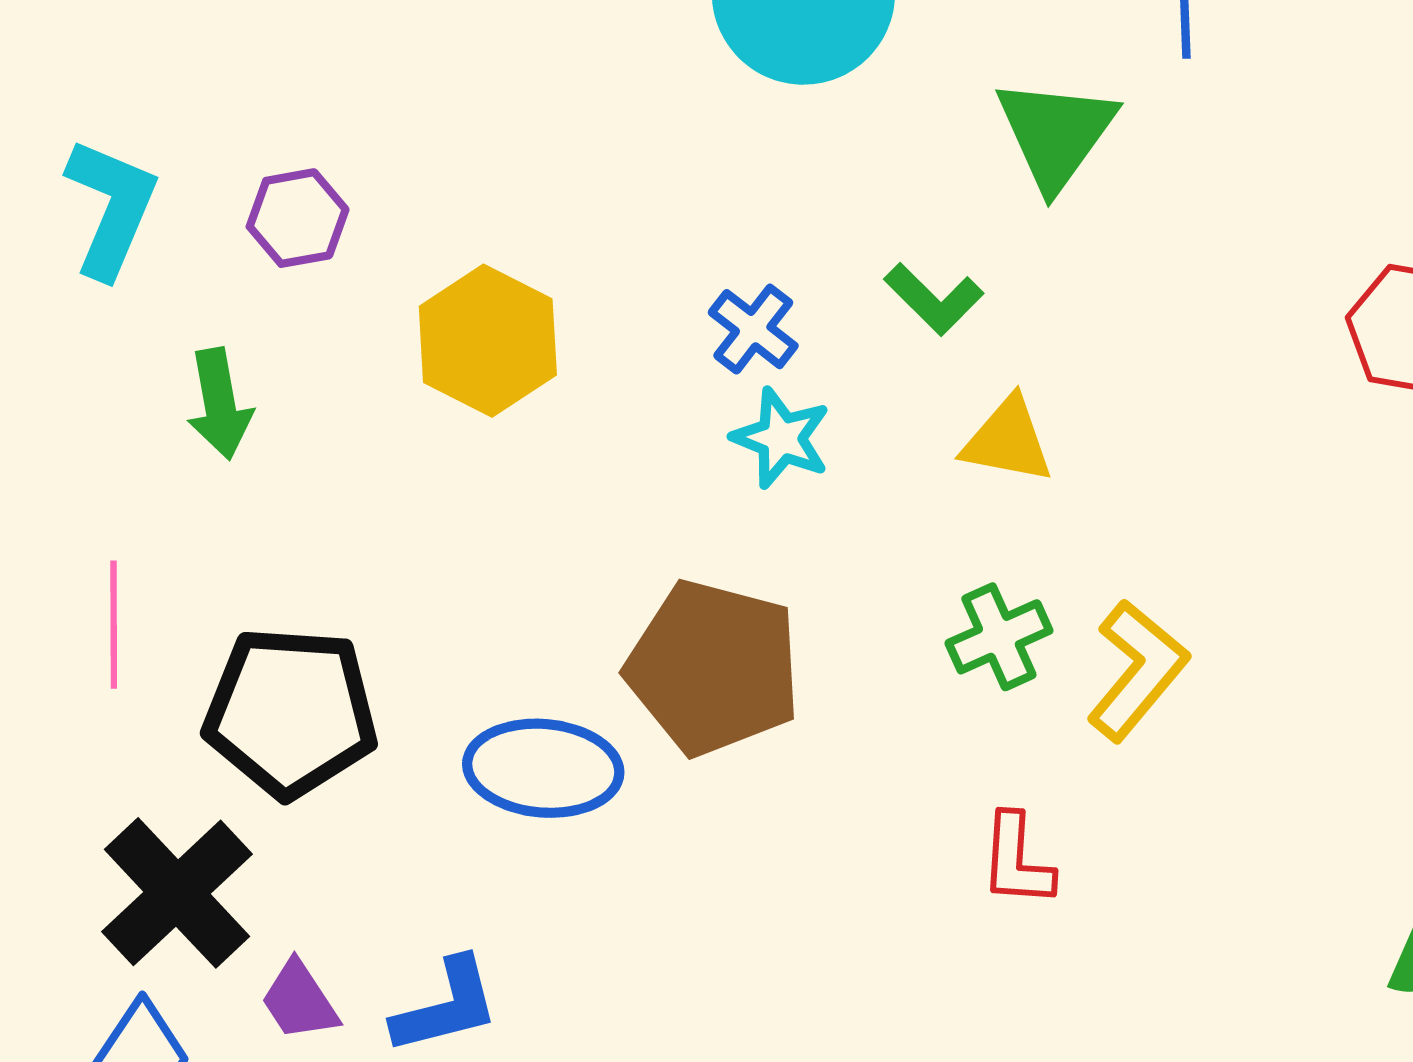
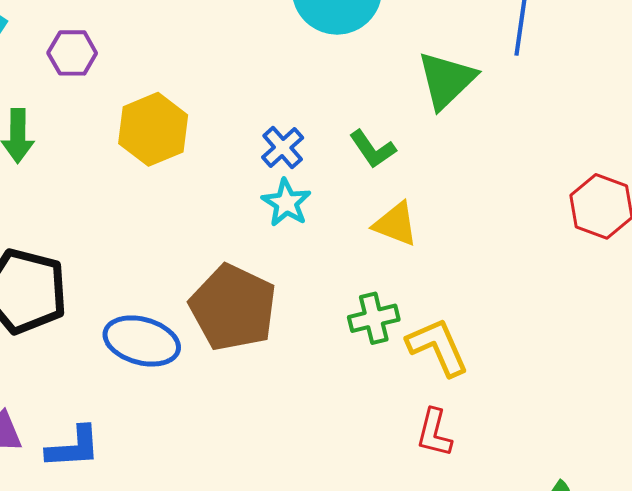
yellow L-shape: (1137, 670) -> (438, 347), turned -74
red L-shape: (1017, 860) -> (434, 433), moved

